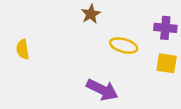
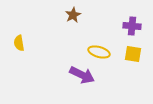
yellow ellipse: (124, 46) -> (99, 52), moved

